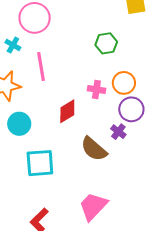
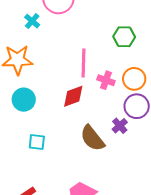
pink line: (41, 66) -> (83, 63), moved
cyan square: (40, 163) -> (37, 142), size x0.6

